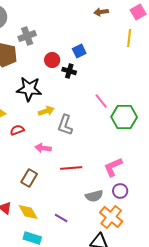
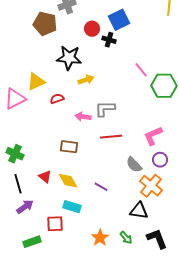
blue square: (79, 51) -> (119, 20), size x1.5
gray L-shape: (65, 125) -> (105, 109), moved, turned 70
brown rectangle: (29, 178) -> (69, 147), turned 66
gray semicircle: (94, 196) -> (134, 165), turned 60

